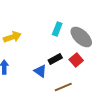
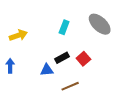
gray ellipse: (81, 37) -> (100, 24), moved
blue triangle: (40, 71) -> (47, 70), turned -40

